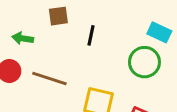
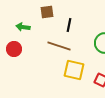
brown line: (49, 78) -> (59, 46), moved

